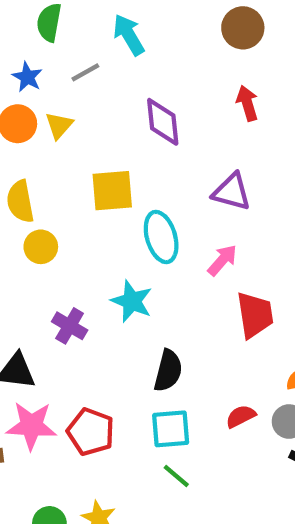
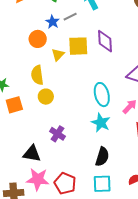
blue star: (27, 77) -> (52, 22), moved
yellow triangle: (59, 125) -> (58, 55), moved
yellow square: (112, 191) -> (78, 46), moved
cyan star: (132, 301) -> (101, 123), moved

